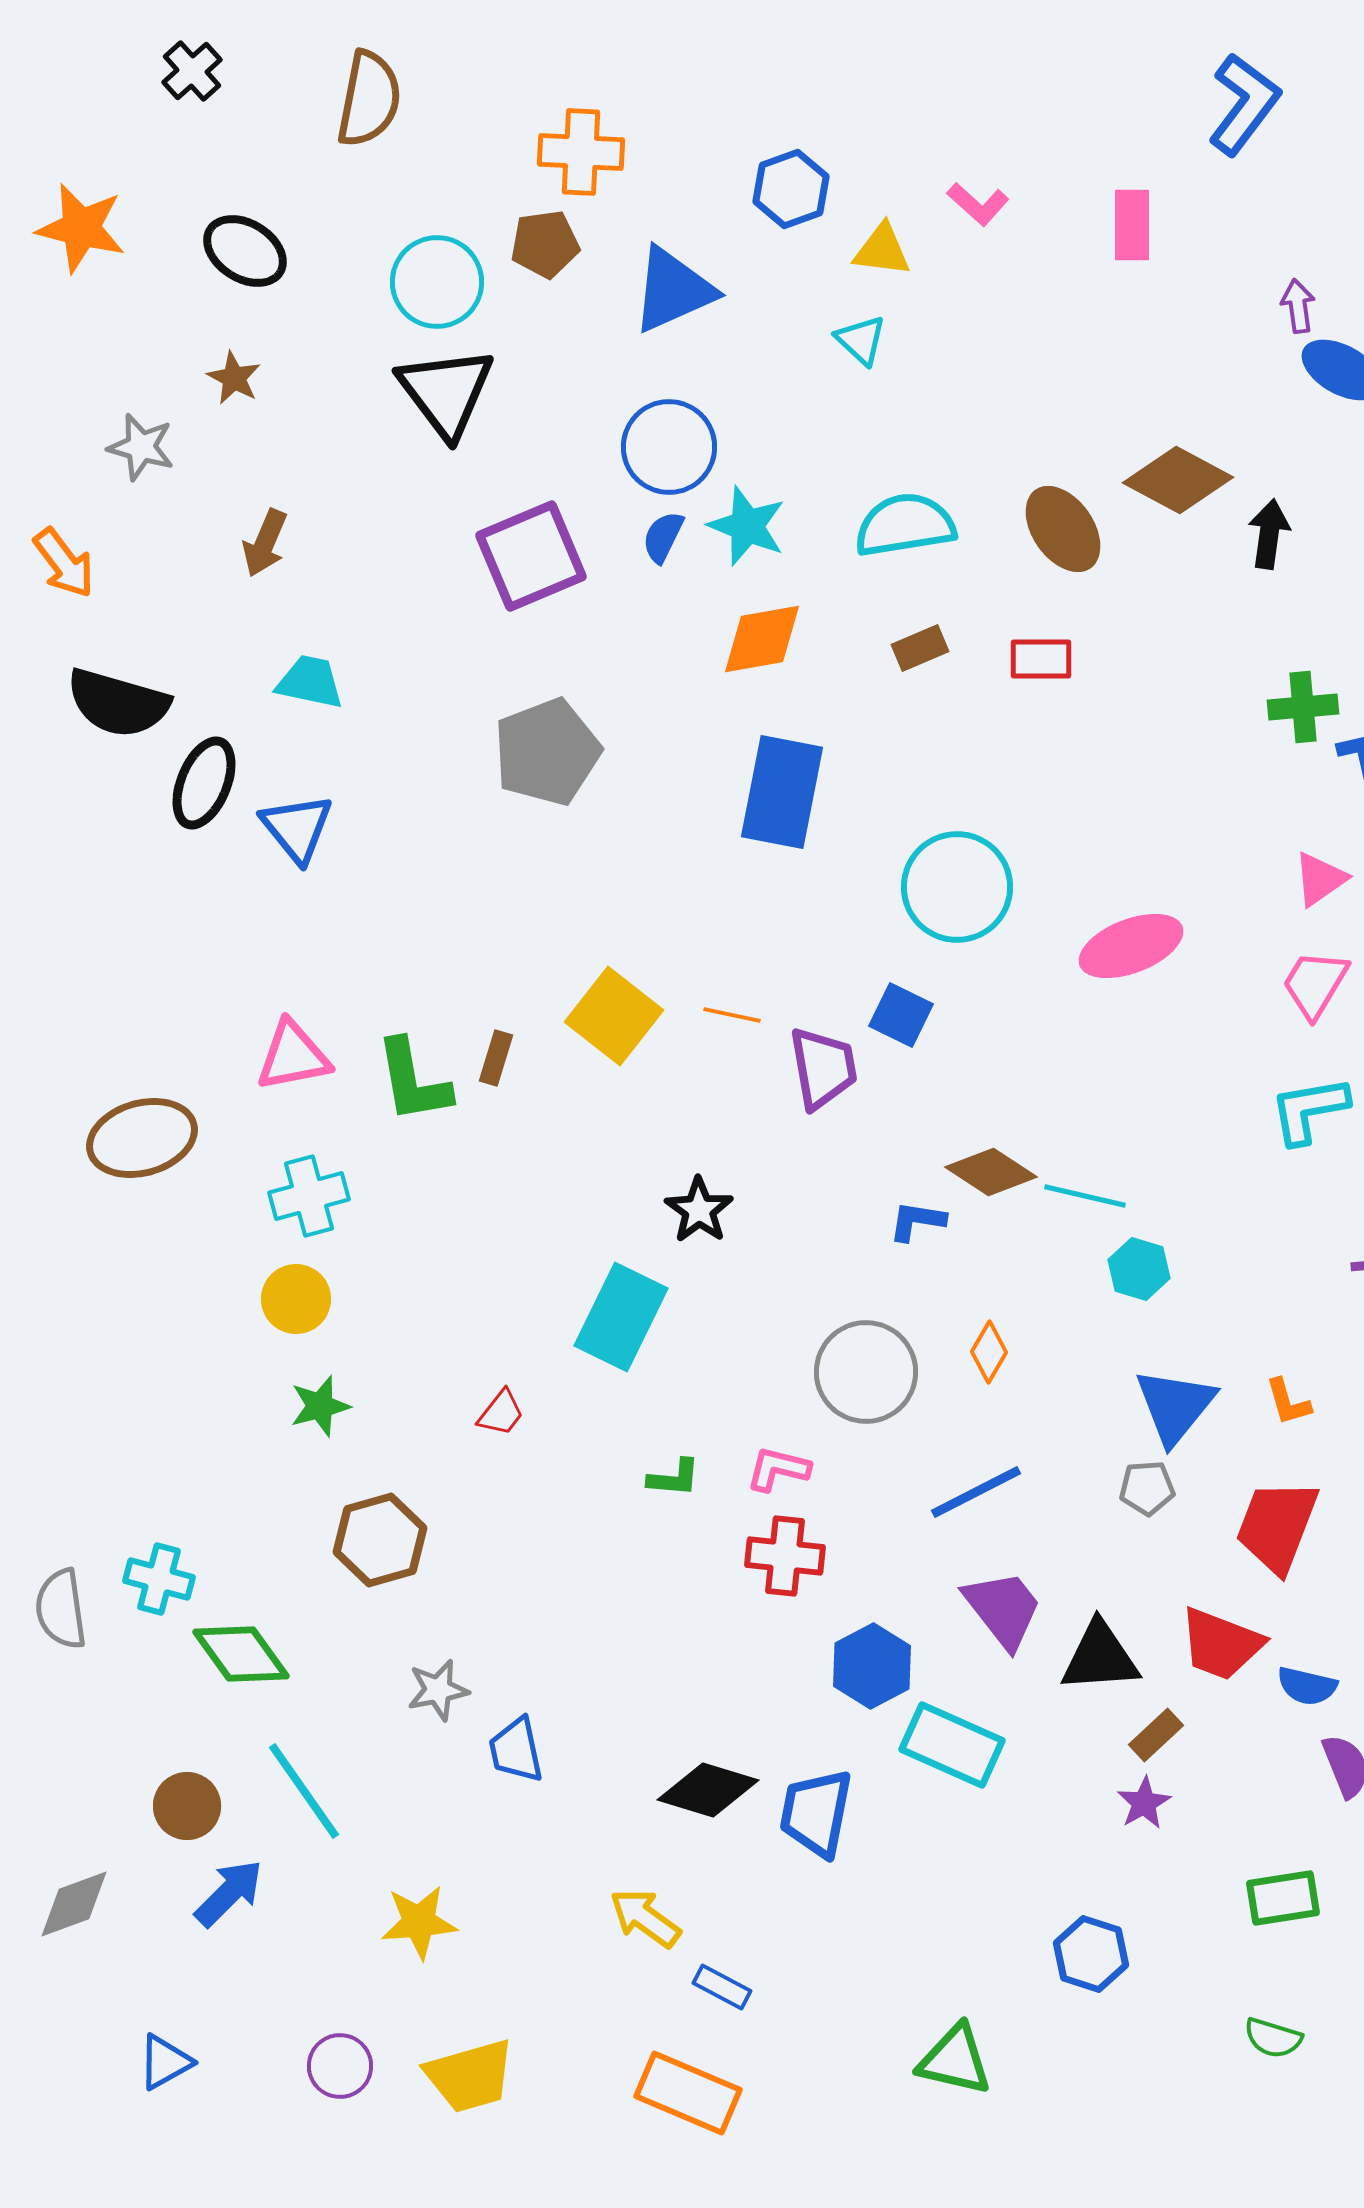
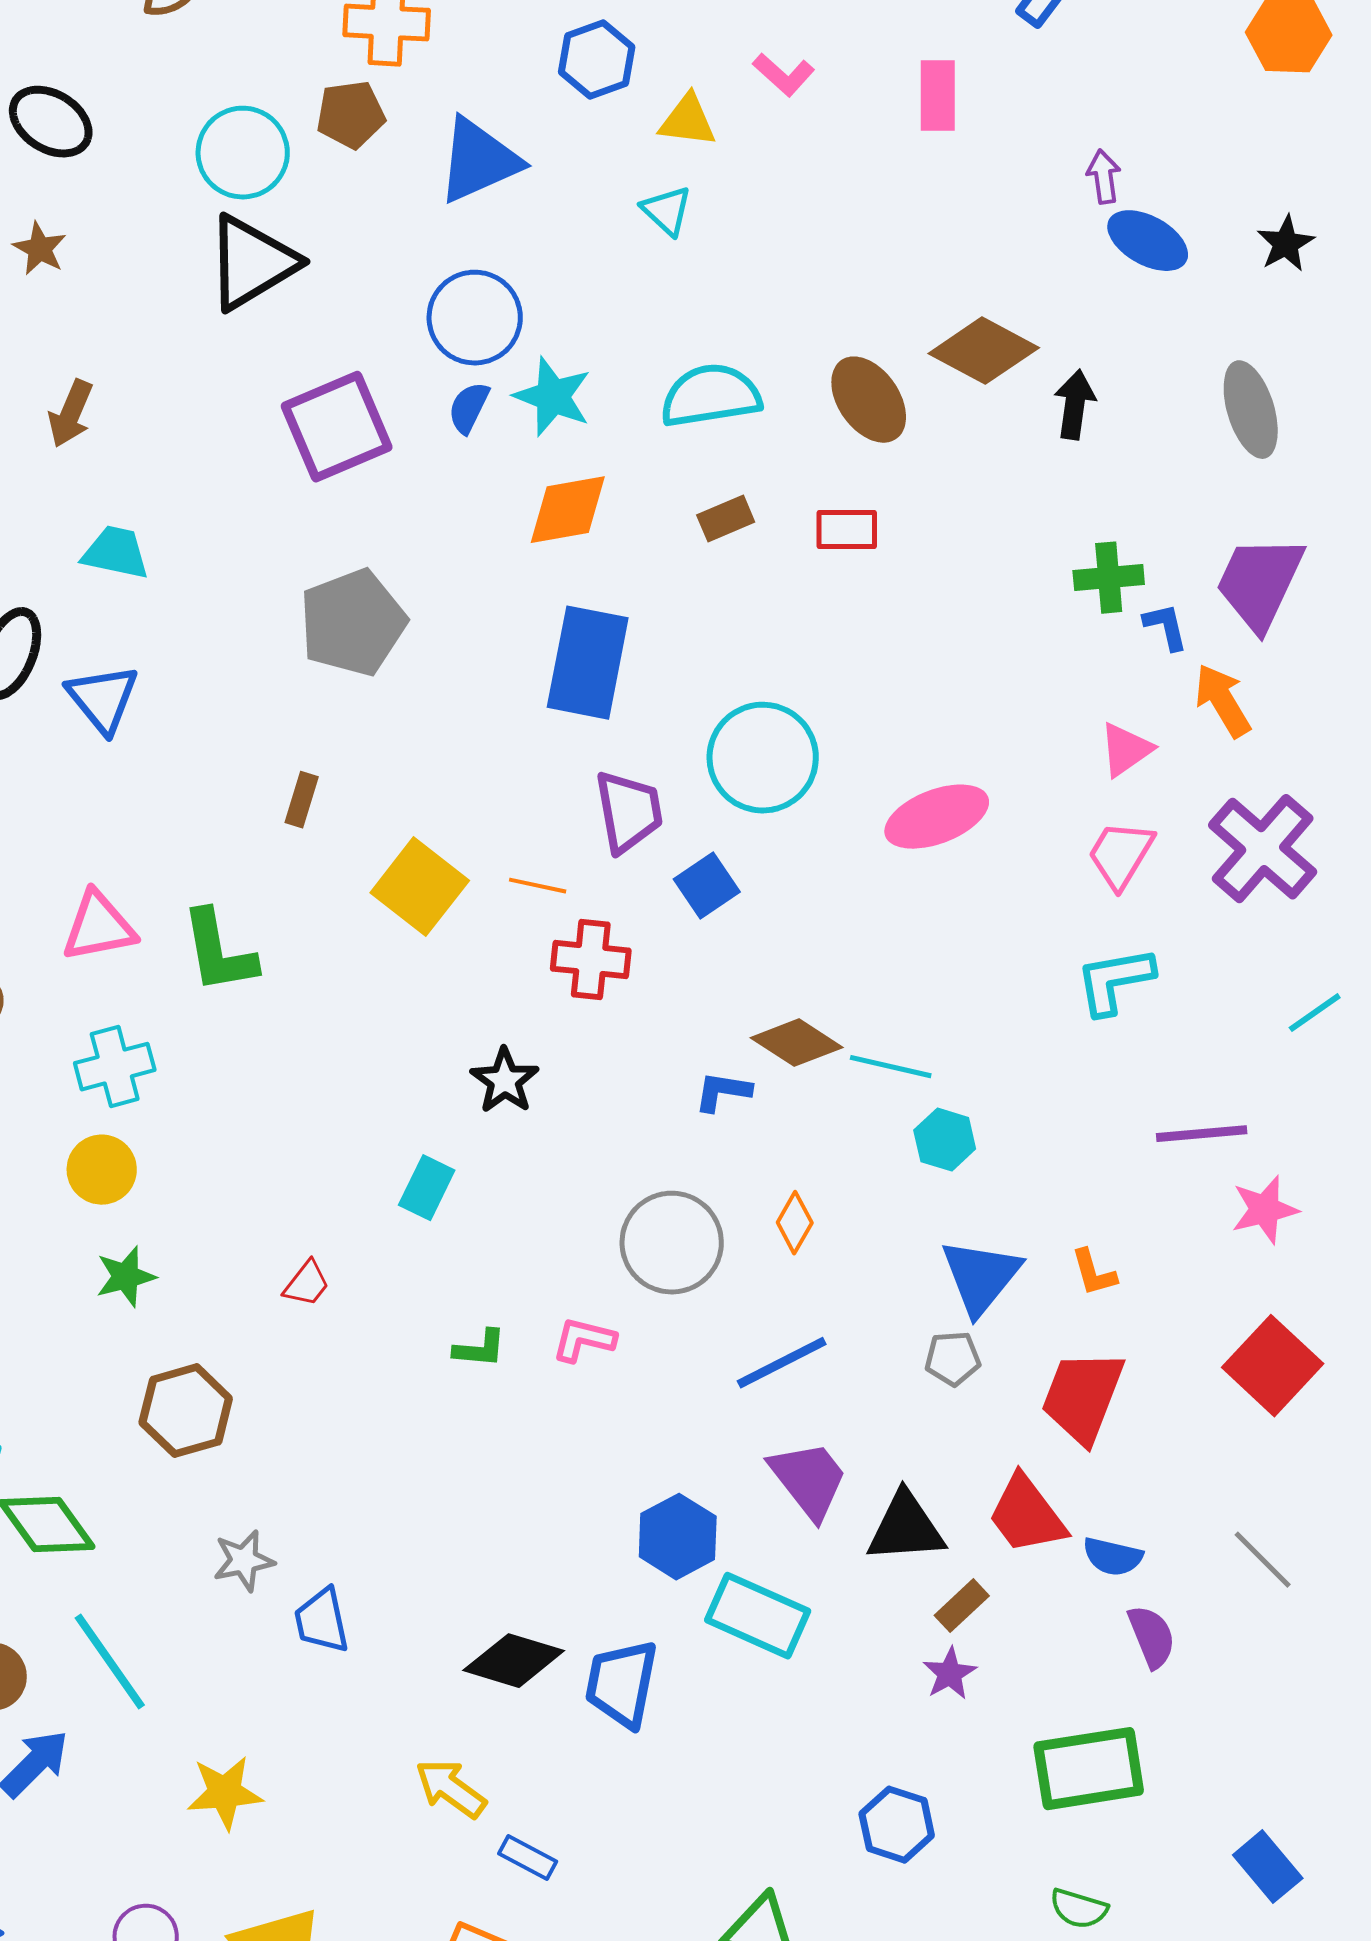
black triangle: (446, 392) -> (252, 263), turned 36
blue square: (901, 1015) -> (707, 886), turned 30
brown rectangle: (496, 1058) -> (302, 800), moved
purple trapezoid: (823, 1068) -> (629, 812), moved
cyan rectangle: (621, 1317) -> (427, 1188), size x0.6
red cross: (785, 1556) -> (591, 960), moved
red trapezoid: (1221, 1644) -> (1027, 1515), turned 32
green rectangle: (1283, 1898) -> (1089, 1769), size x1.5

